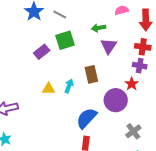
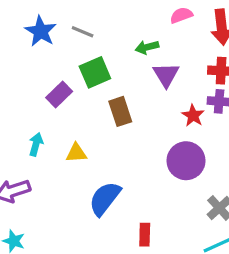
brown rectangle: (91, 74) -> (120, 111), moved
red star: (132, 84) -> (193, 116), moved
cyan arrow: (69, 86) -> (36, 144), moved
blue semicircle: (87, 118) -> (105, 199), moved

